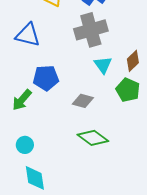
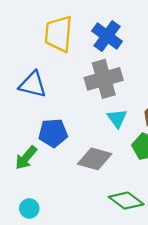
gray diamond: (83, 101) -> (95, 159), size x1.4
green diamond: (93, 138) -> (126, 201), moved

